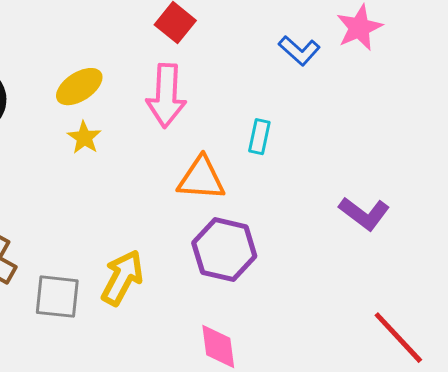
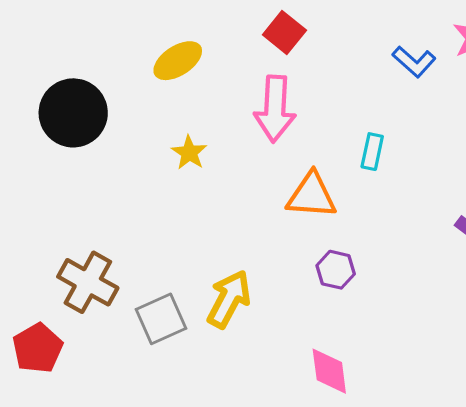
yellow ellipse: (79, 87) -> (178, 61), moved
purple hexagon: (224, 250) -> (336, 270), size x0.6
gray square: (57, 297) -> (161, 319), turned -30

